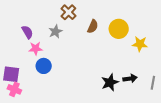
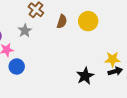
yellow star: (140, 44) -> (113, 59), moved
black arrow: (130, 78) -> (115, 71), moved

